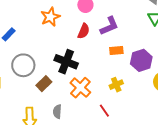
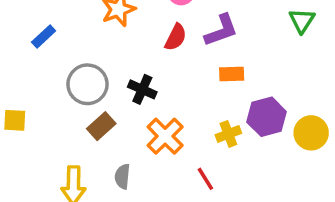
purple hexagon: (141, 60) -> (267, 117), moved
black cross: (66, 62) -> (142, 89), size x0.7
gray circle: (23, 65) -> (87, 84), moved

